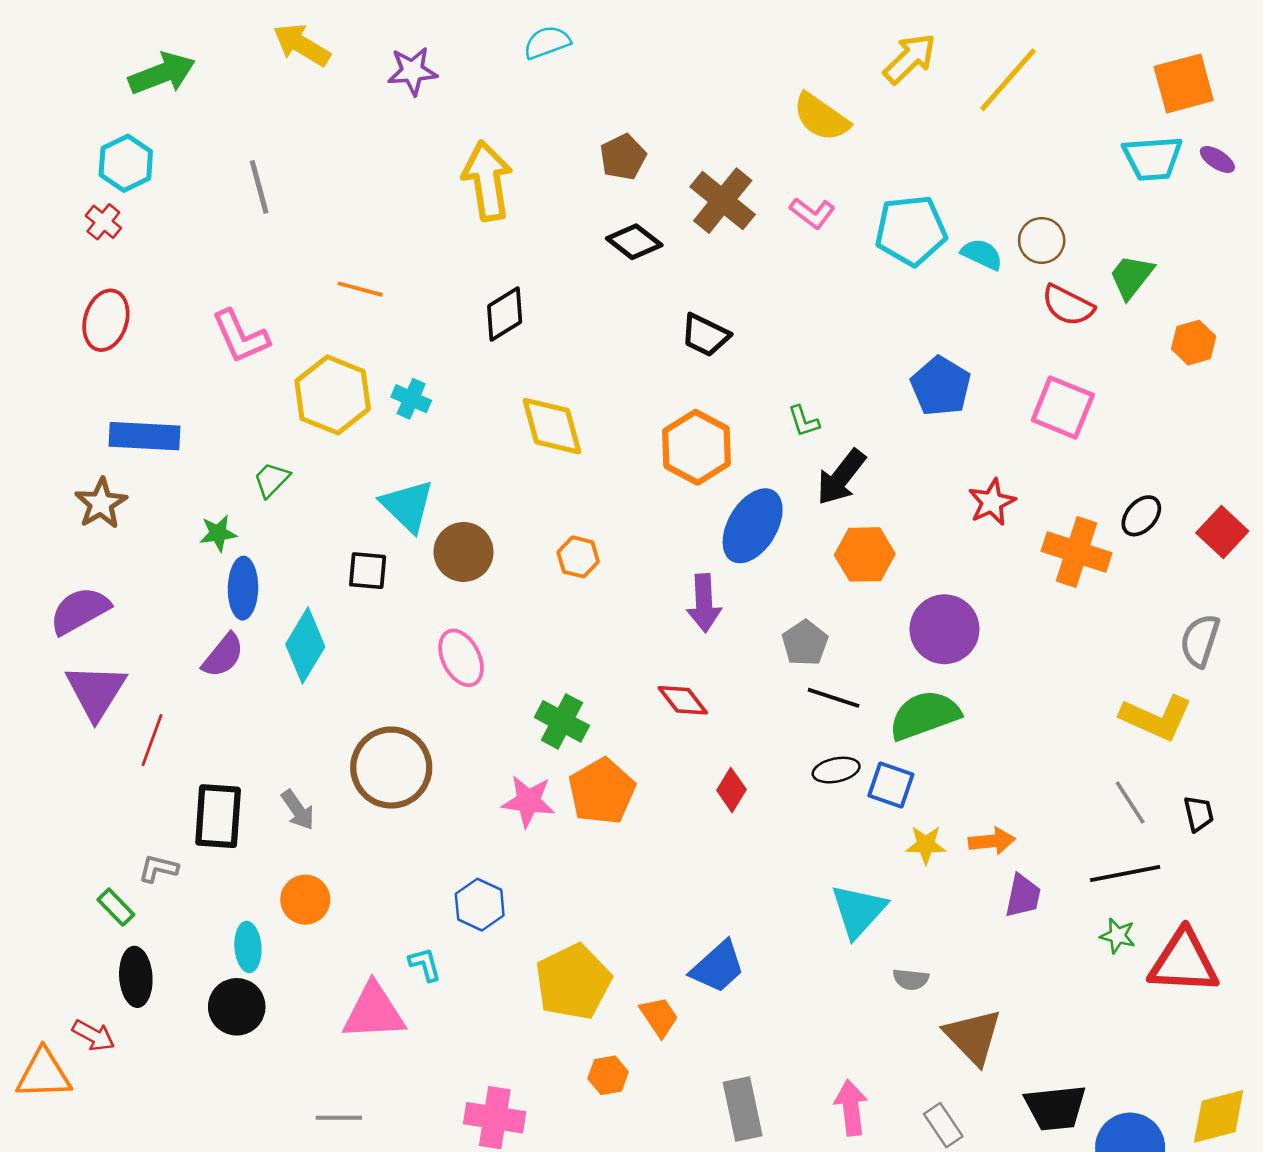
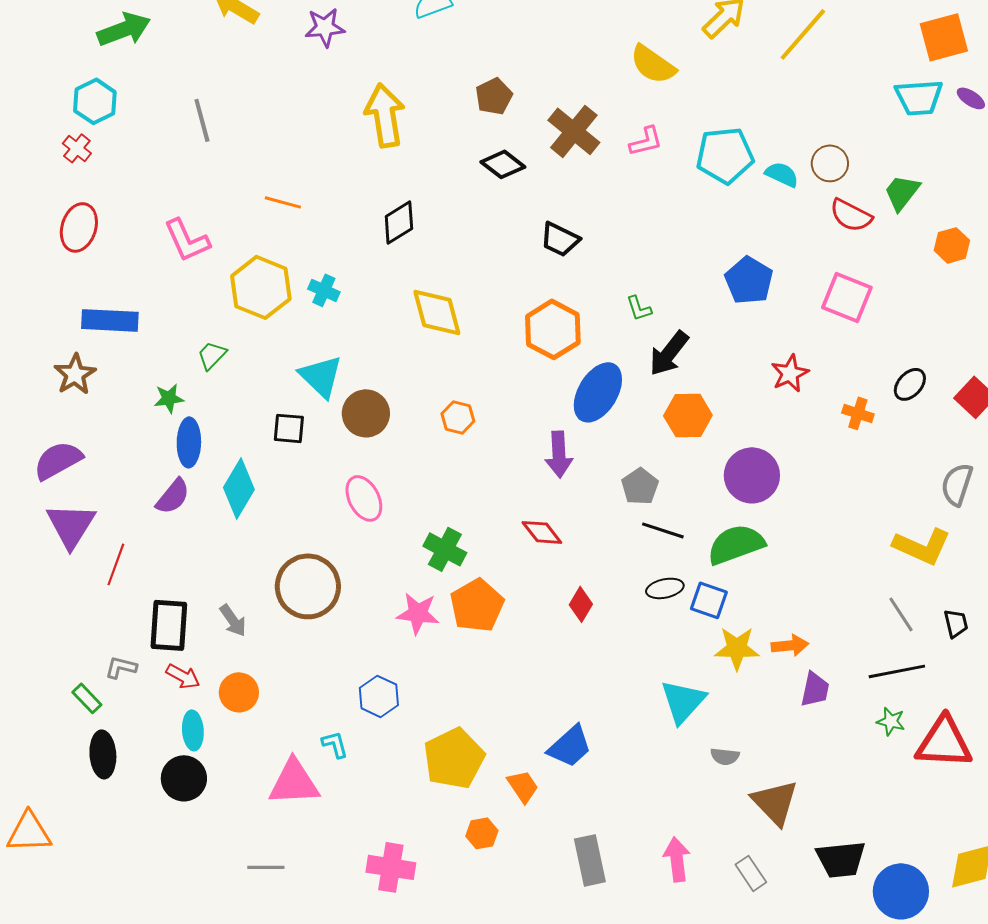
pink L-shape: (812, 213) -> (646, 141), turned -51
orange cross: (1077, 552) -> (858, 413), size x0.6
yellow star: (926, 845) -> (737, 648), size x1.4
red arrow: (93, 1035) -> (183, 676), moved

